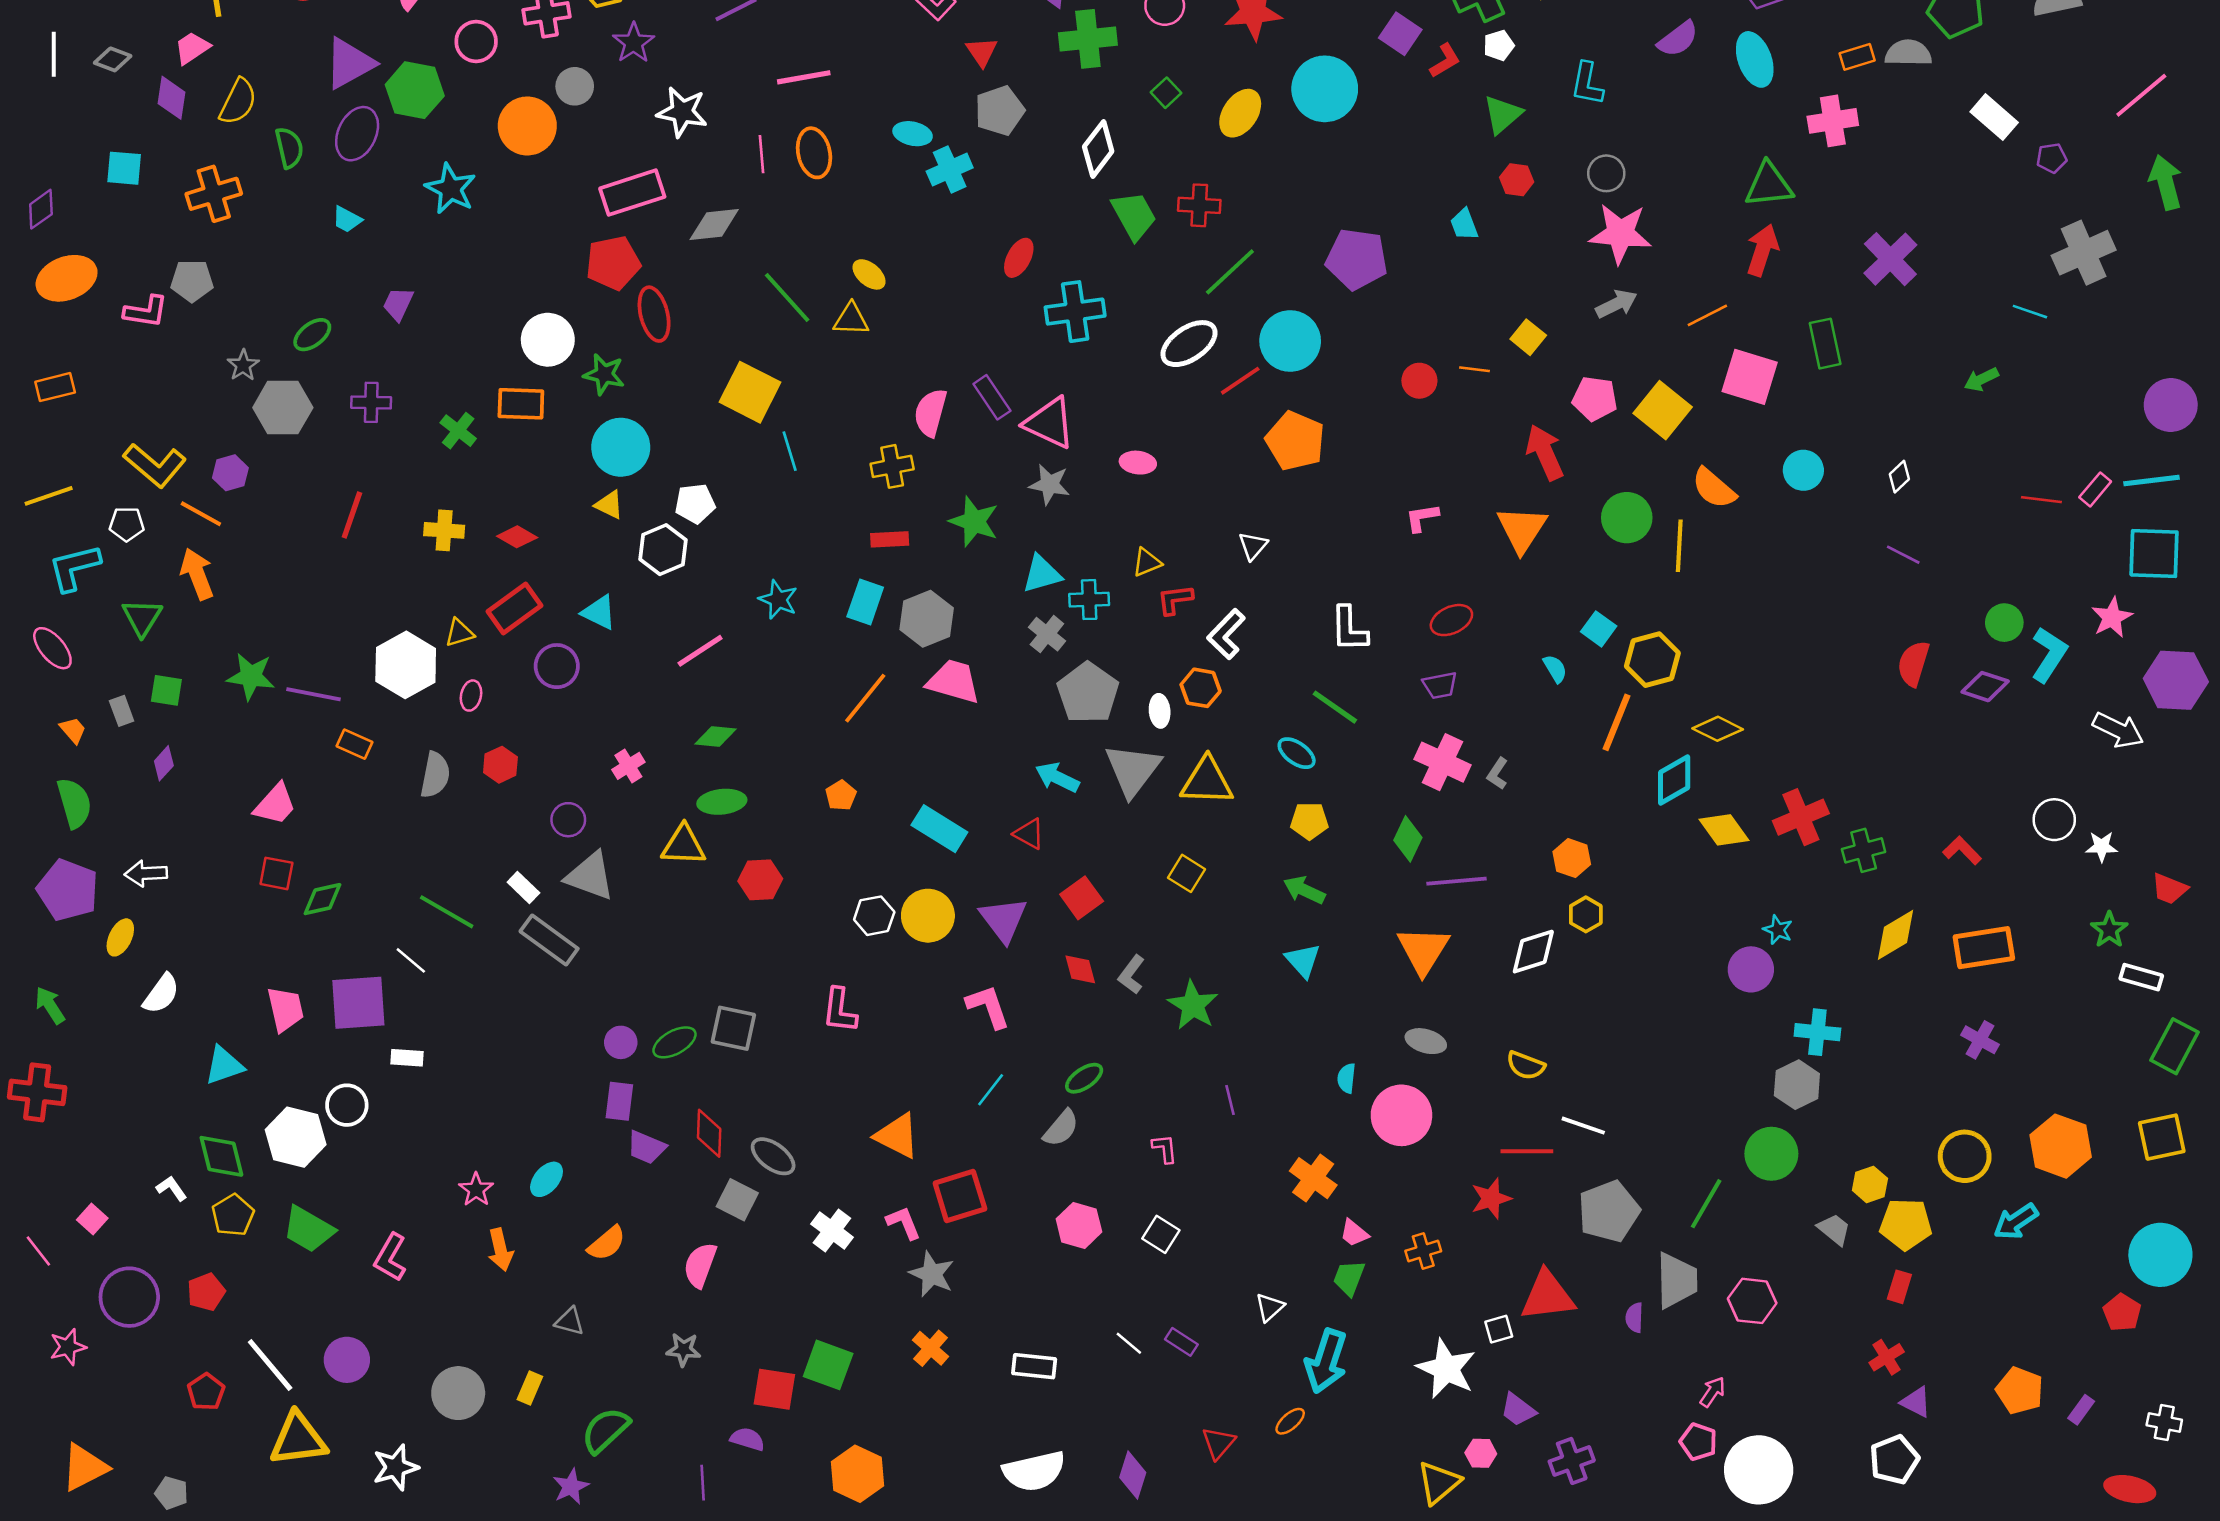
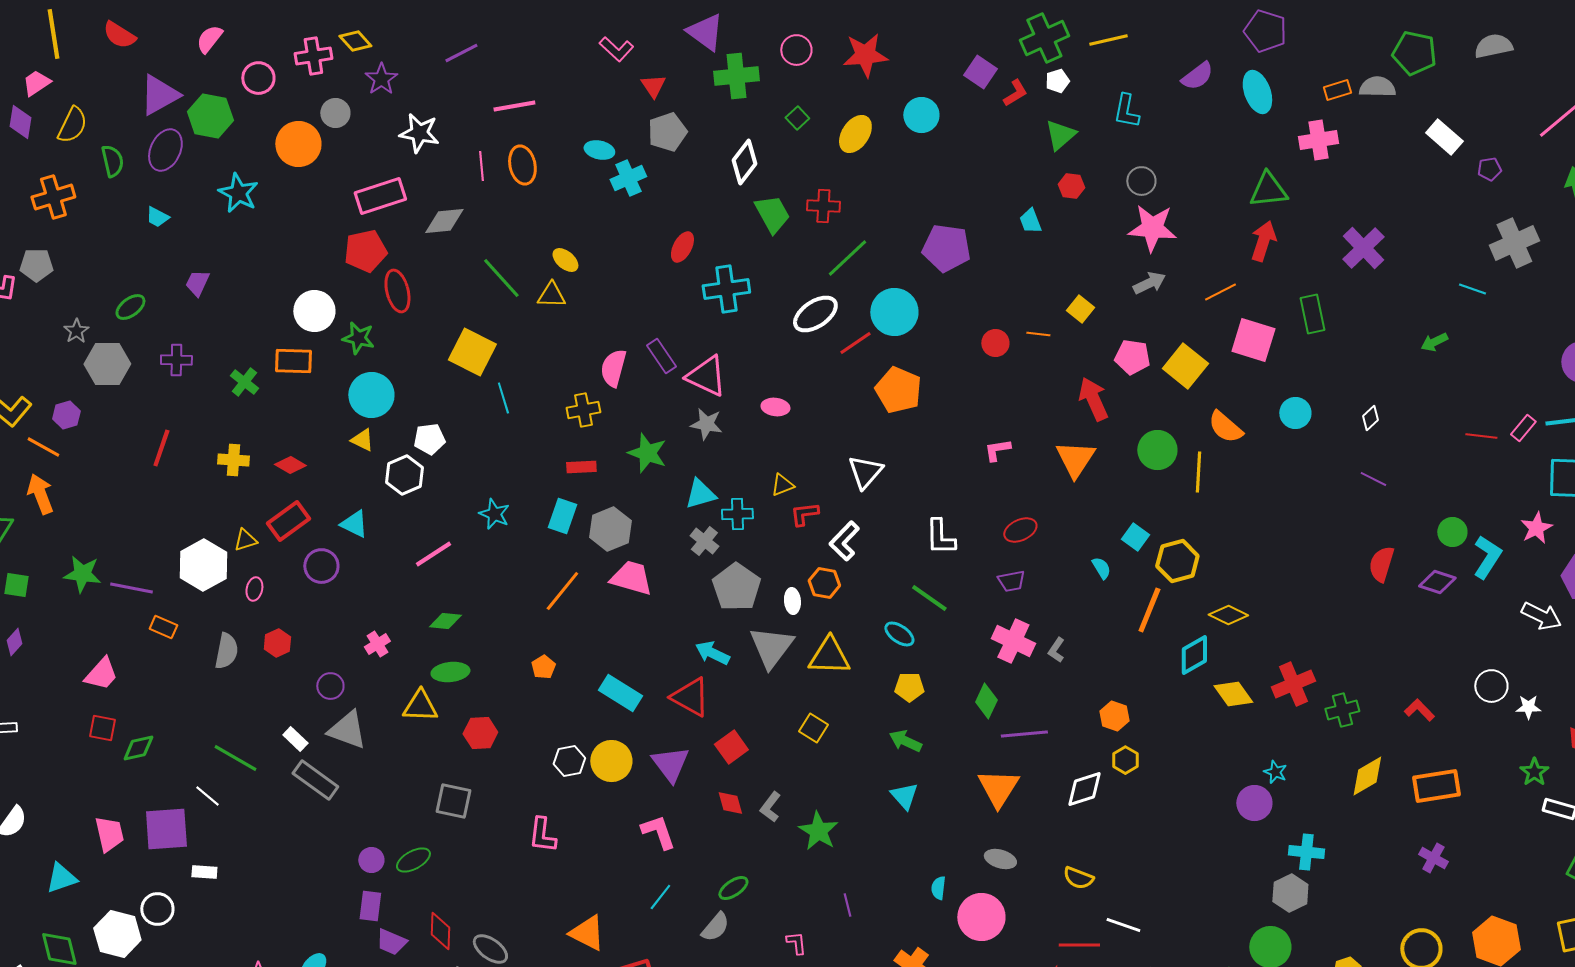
cyan circle: (1325, 89) -> (921, 115), size x0.7
white triangle: (1253, 546) -> (865, 472), size x1.5
red triangle: (1029, 834) -> (690, 697), size x1.6
gray square: (733, 1028) -> (453, 801), moved

